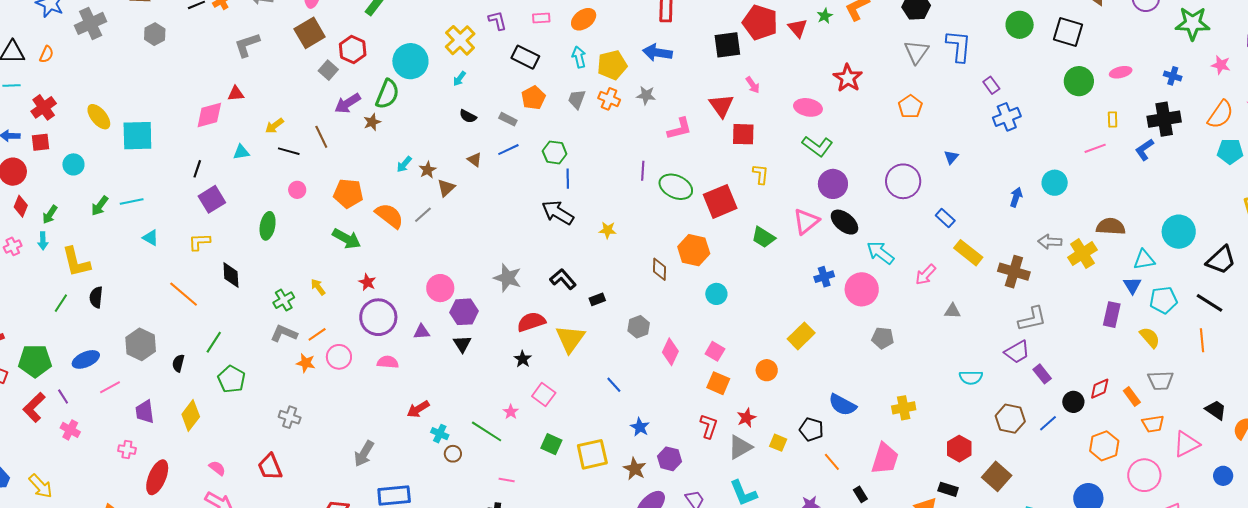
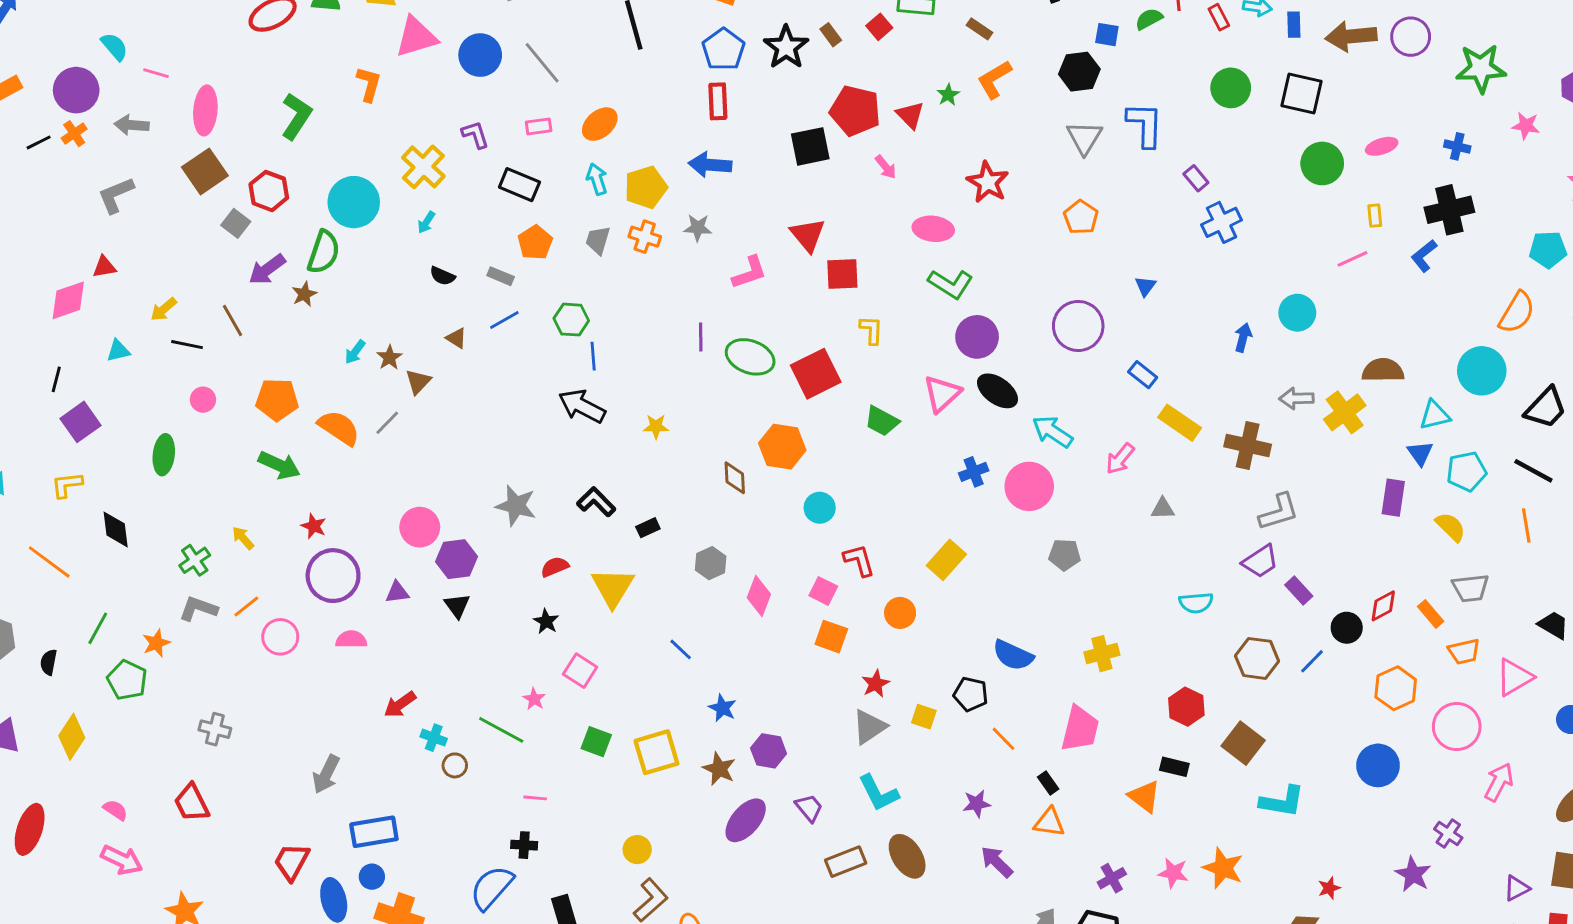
pink arrow: (753, 85) -> (886, 167), moved
orange semicircle: (1220, 114) -> (1517, 313), moved
red semicircle: (531, 322) -> (555, 567), size x0.7
orange star: (306, 363) -> (156, 643), moved, turned -30
red L-shape: (709, 426) -> (859, 560), moved, turned -30

